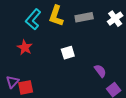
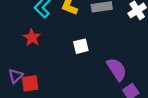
purple semicircle: (100, 71) -> (117, 69), size x1.5

